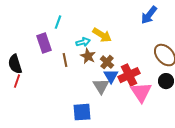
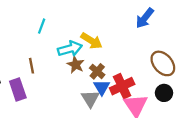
cyan arrow: (83, 42) -> (70, 49), size x1.5
purple rectangle: (44, 43) -> (18, 90), moved
brown line: (65, 60) -> (31, 66), moved

